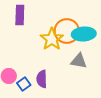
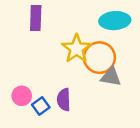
orange circle: (67, 31) -> (99, 58), moved
cyan ellipse: (84, 34) -> (115, 21), moved

